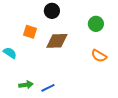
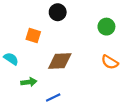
brown diamond: (57, 41) -> (60, 61), moved
green arrow: (26, 85) -> (29, 82), moved

